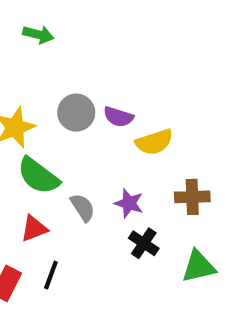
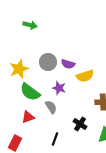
purple star: (129, 203) -> (59, 88), moved
black line: (51, 275) -> (55, 139), moved

